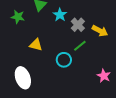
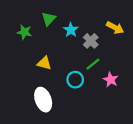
yellow arrow: (100, 31) -> (115, 28), moved
pink star: (104, 76) -> (111, 80), moved
white ellipse: (23, 78) -> (43, 100), moved

